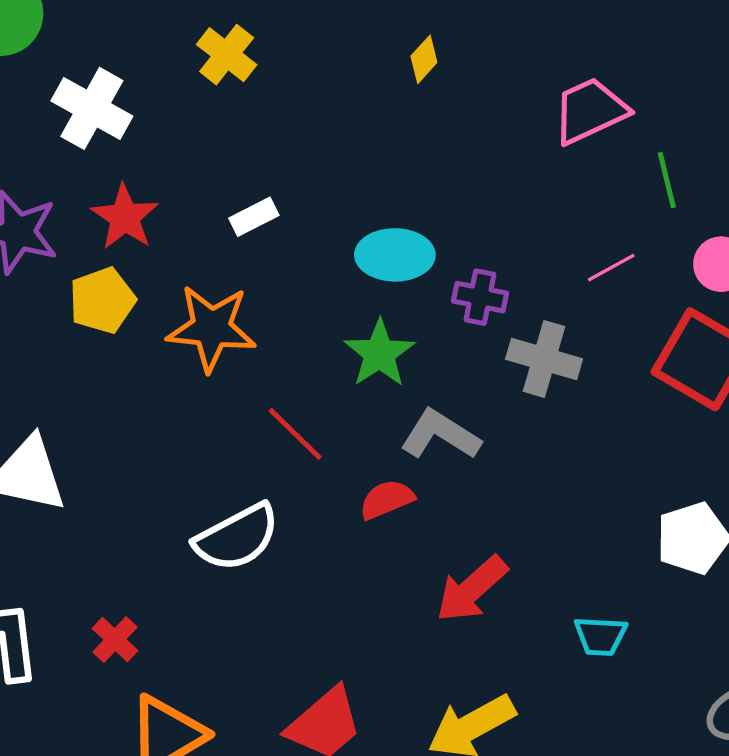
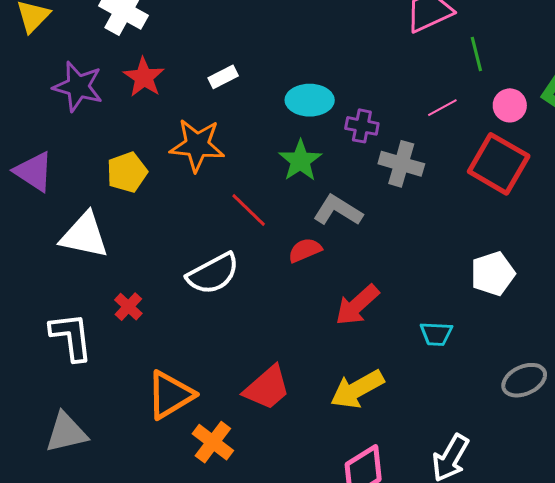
yellow pentagon: (102, 300) -> (127, 172), moved
red cross: (115, 640) -> (128, 307), moved

